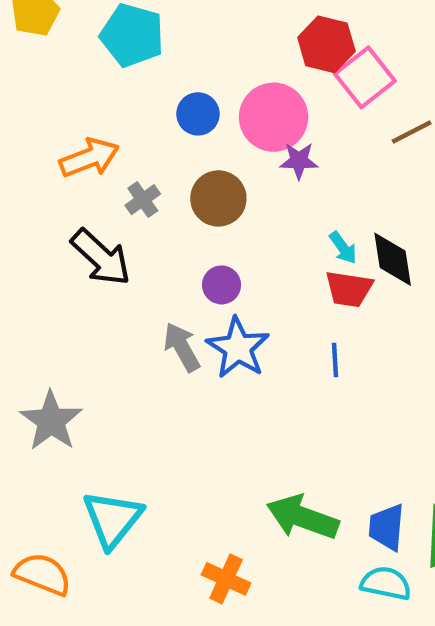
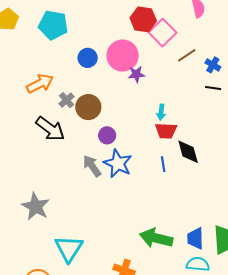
brown circle: (218, 198) -> (88, 107), moved
cyan arrow: (343, 248) -> (161, 112), turned 49
black diamond: (393, 259) -> (188, 152), moved

